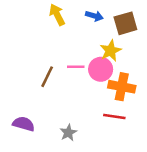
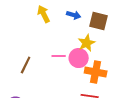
brown square: (125, 23) -> (99, 21), turned 30
brown line: (47, 77) -> (26, 65), moved

